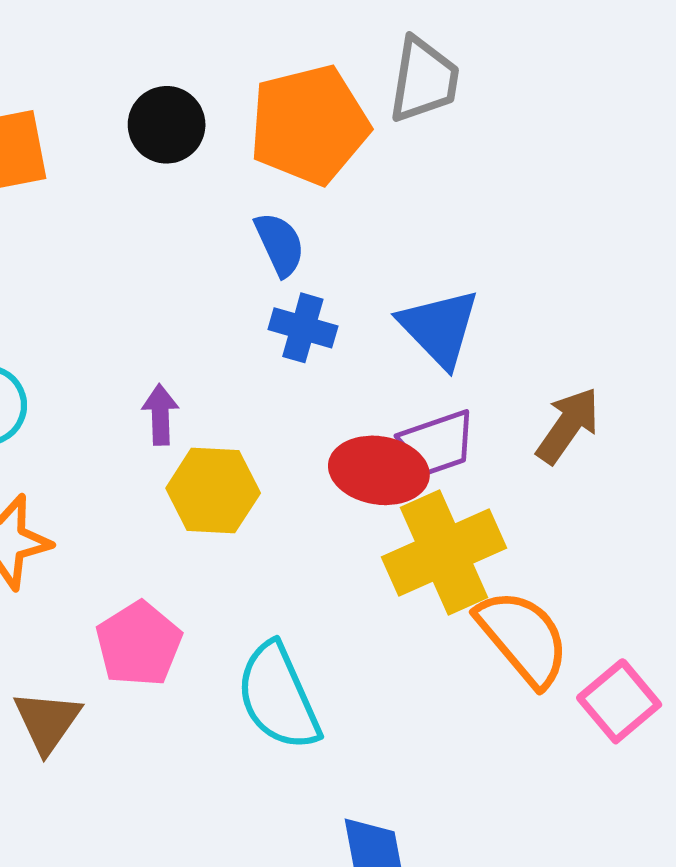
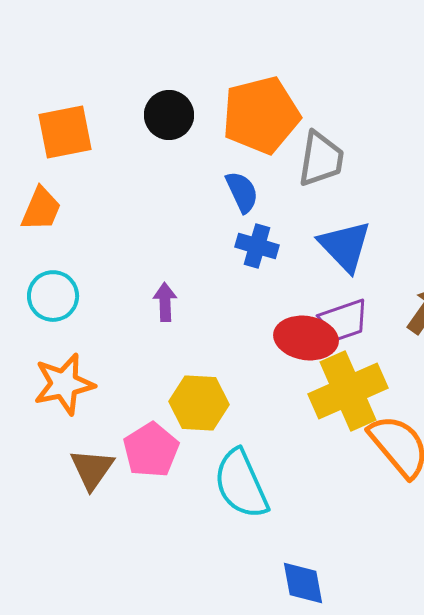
gray trapezoid: (424, 80) -> (321, 159), moved
yellow hexagon: (213, 491) -> (199, 403), moved
brown triangle: (47, 721) -> (92, 469), moved

